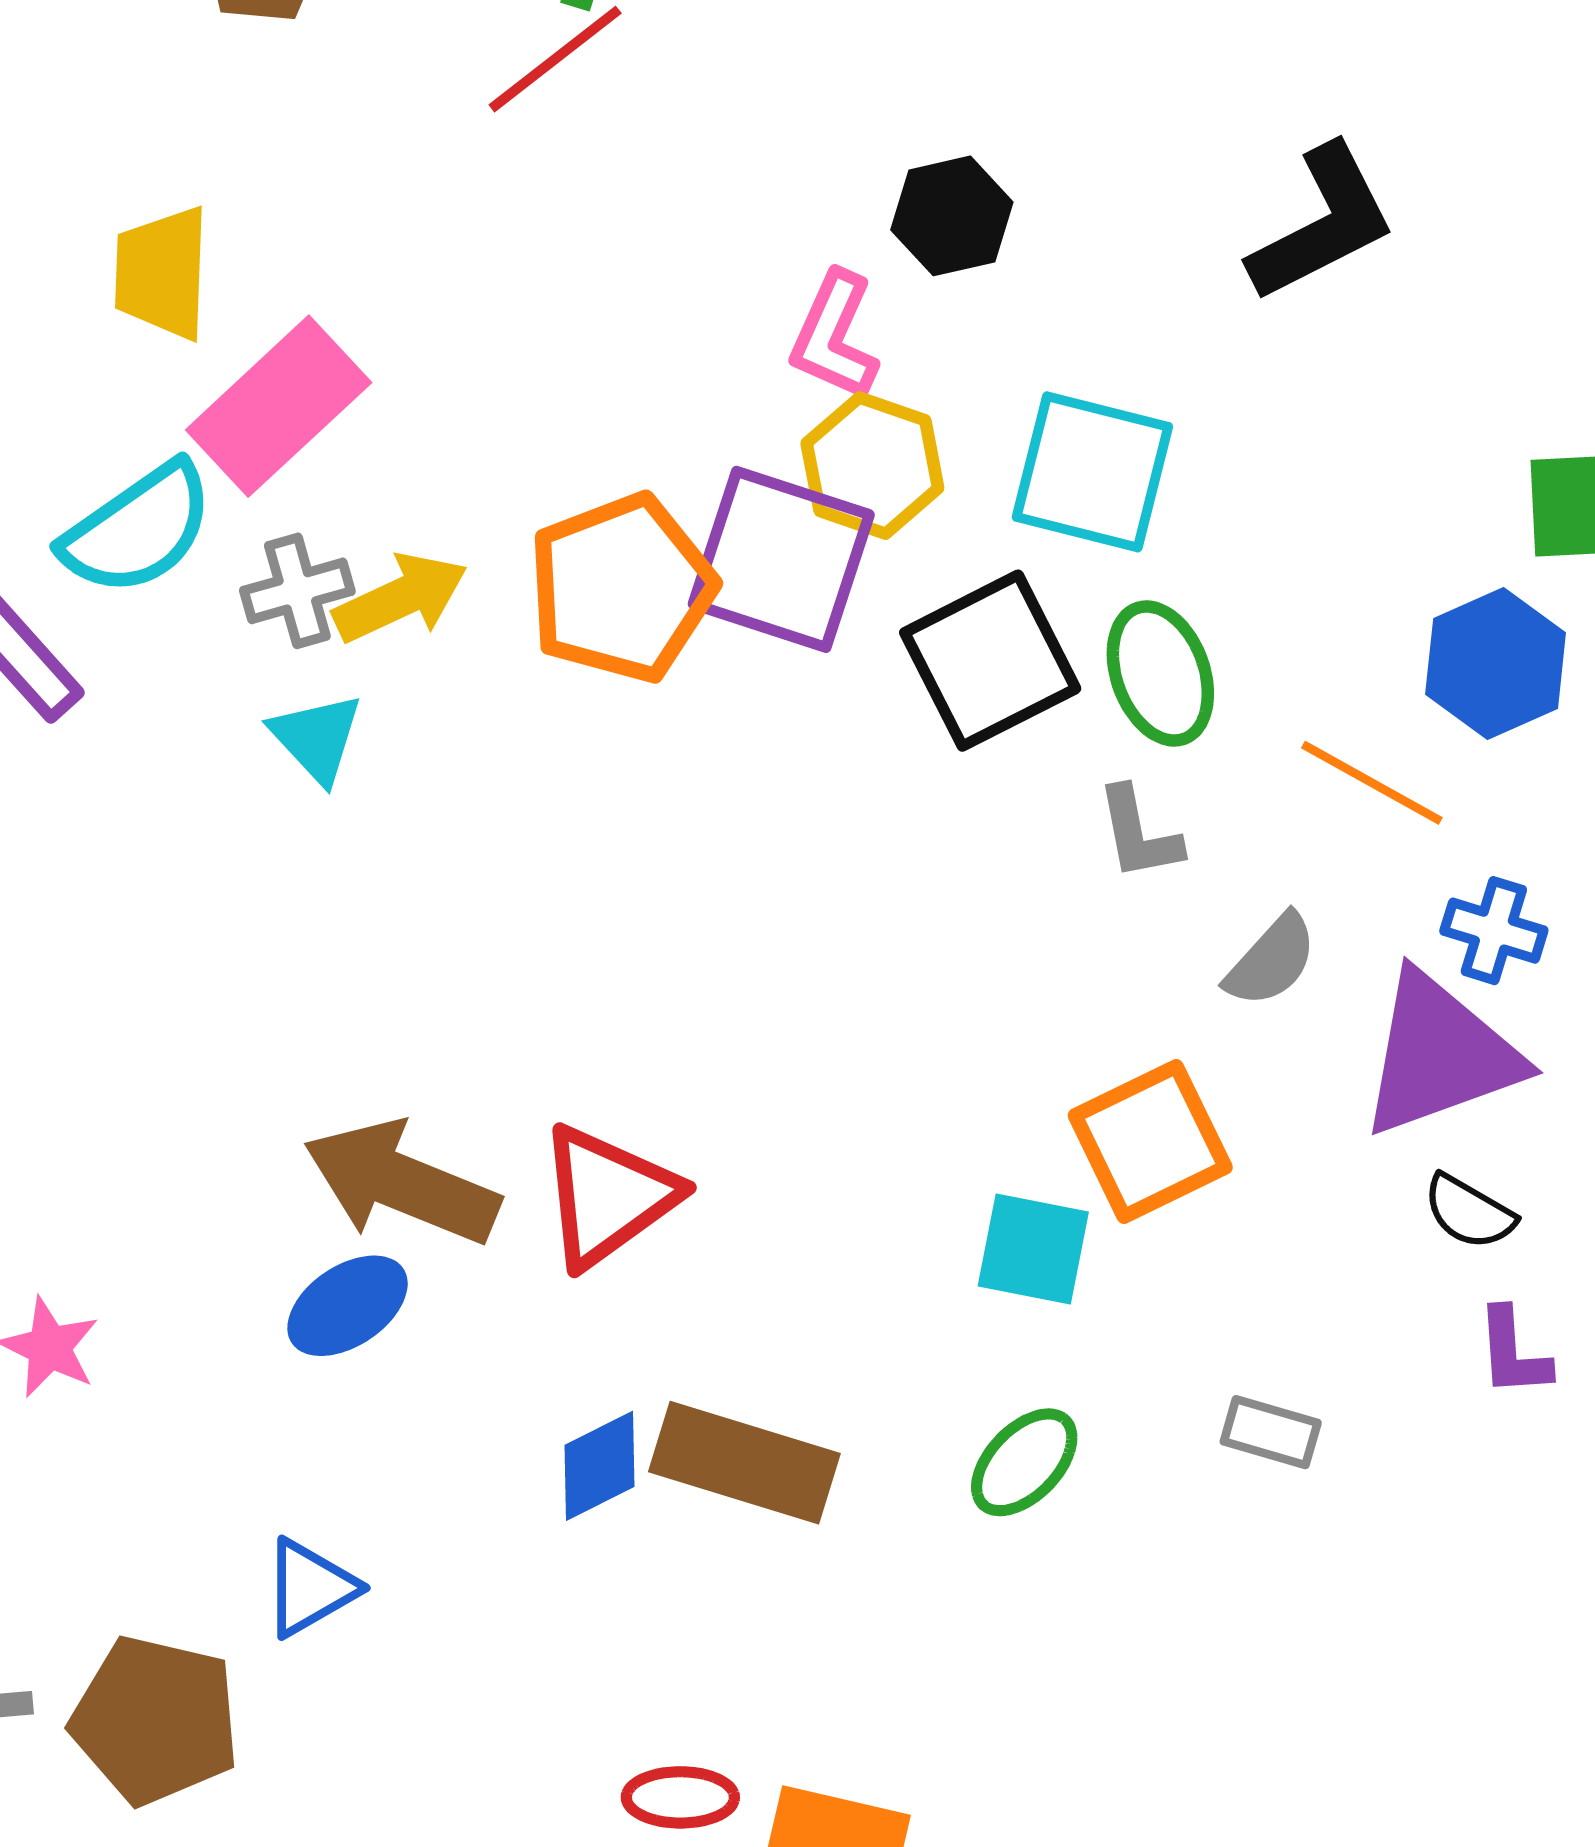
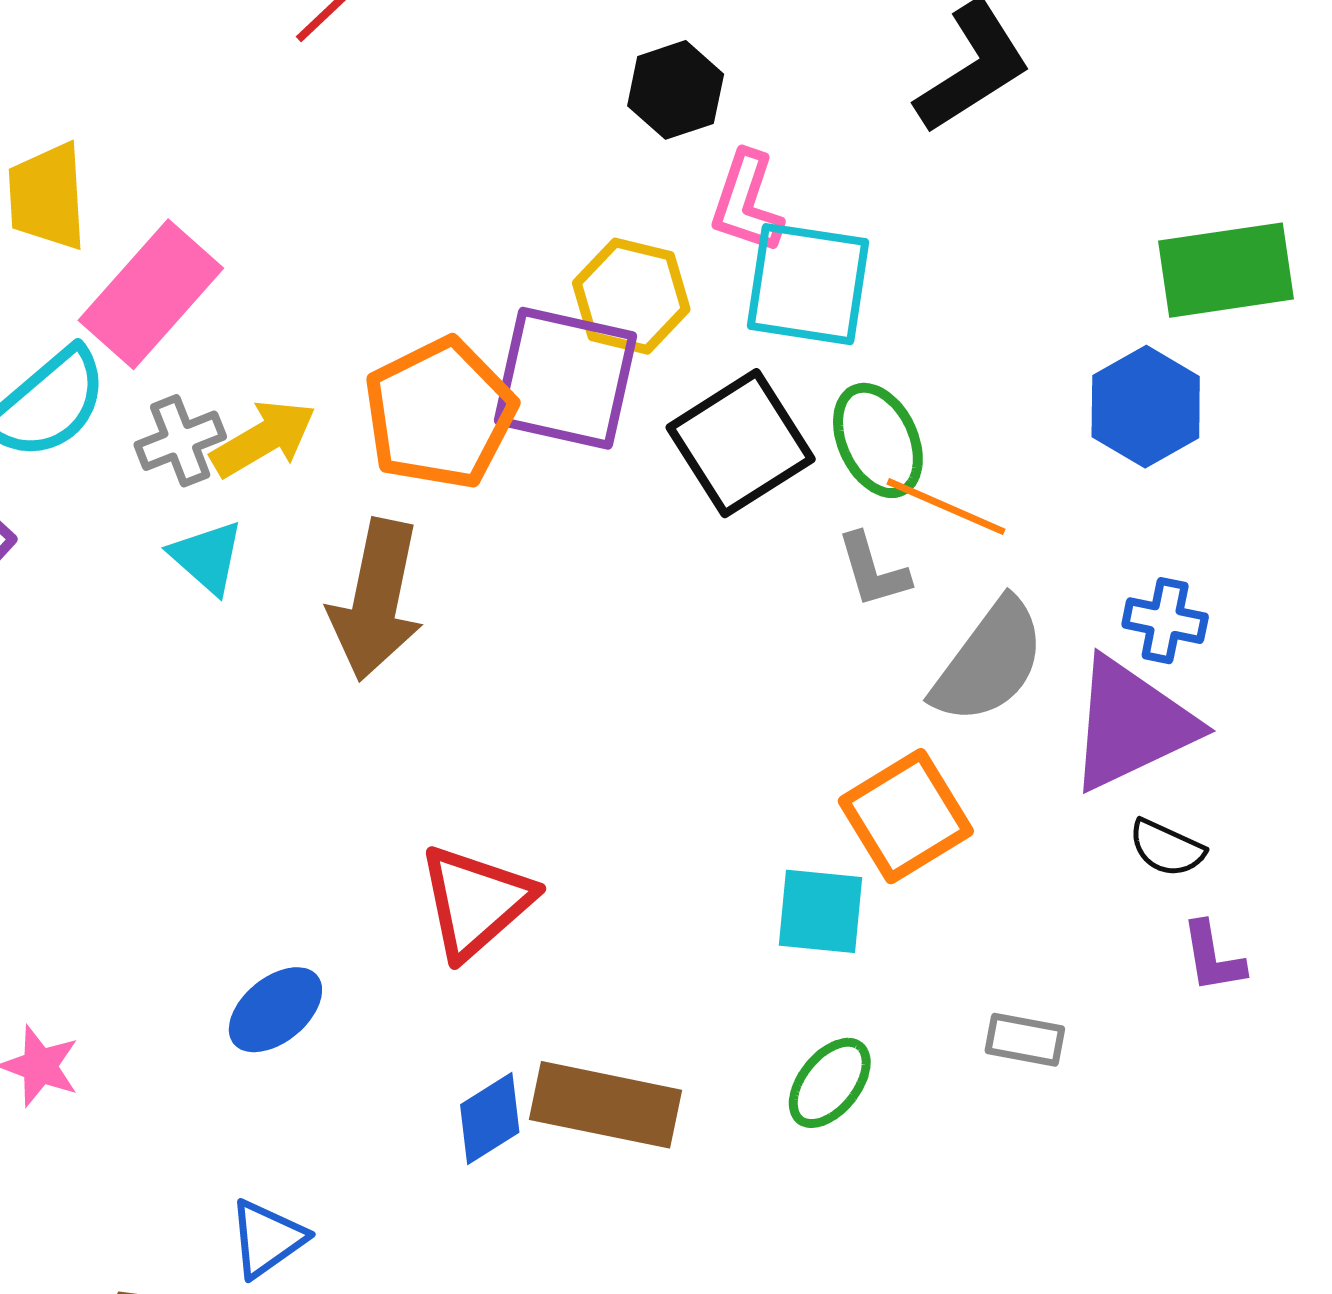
pink L-shape: (834, 336) -> (747, 202), moved
orange line: (1372, 783) -> (946, 507), moved
gray semicircle: (1271, 960) -> (989, 662), size x1.6
brown arrow: (401, 1183) -> (376, 600), moved, turned -95

